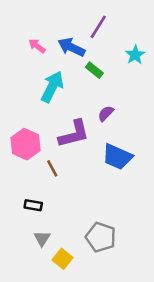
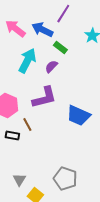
pink arrow: (37, 46) -> (15, 29), size x1.5
purple semicircle: (106, 113) -> (51, 67), moved
black rectangle: (33, 205) -> (12, 136), moved

